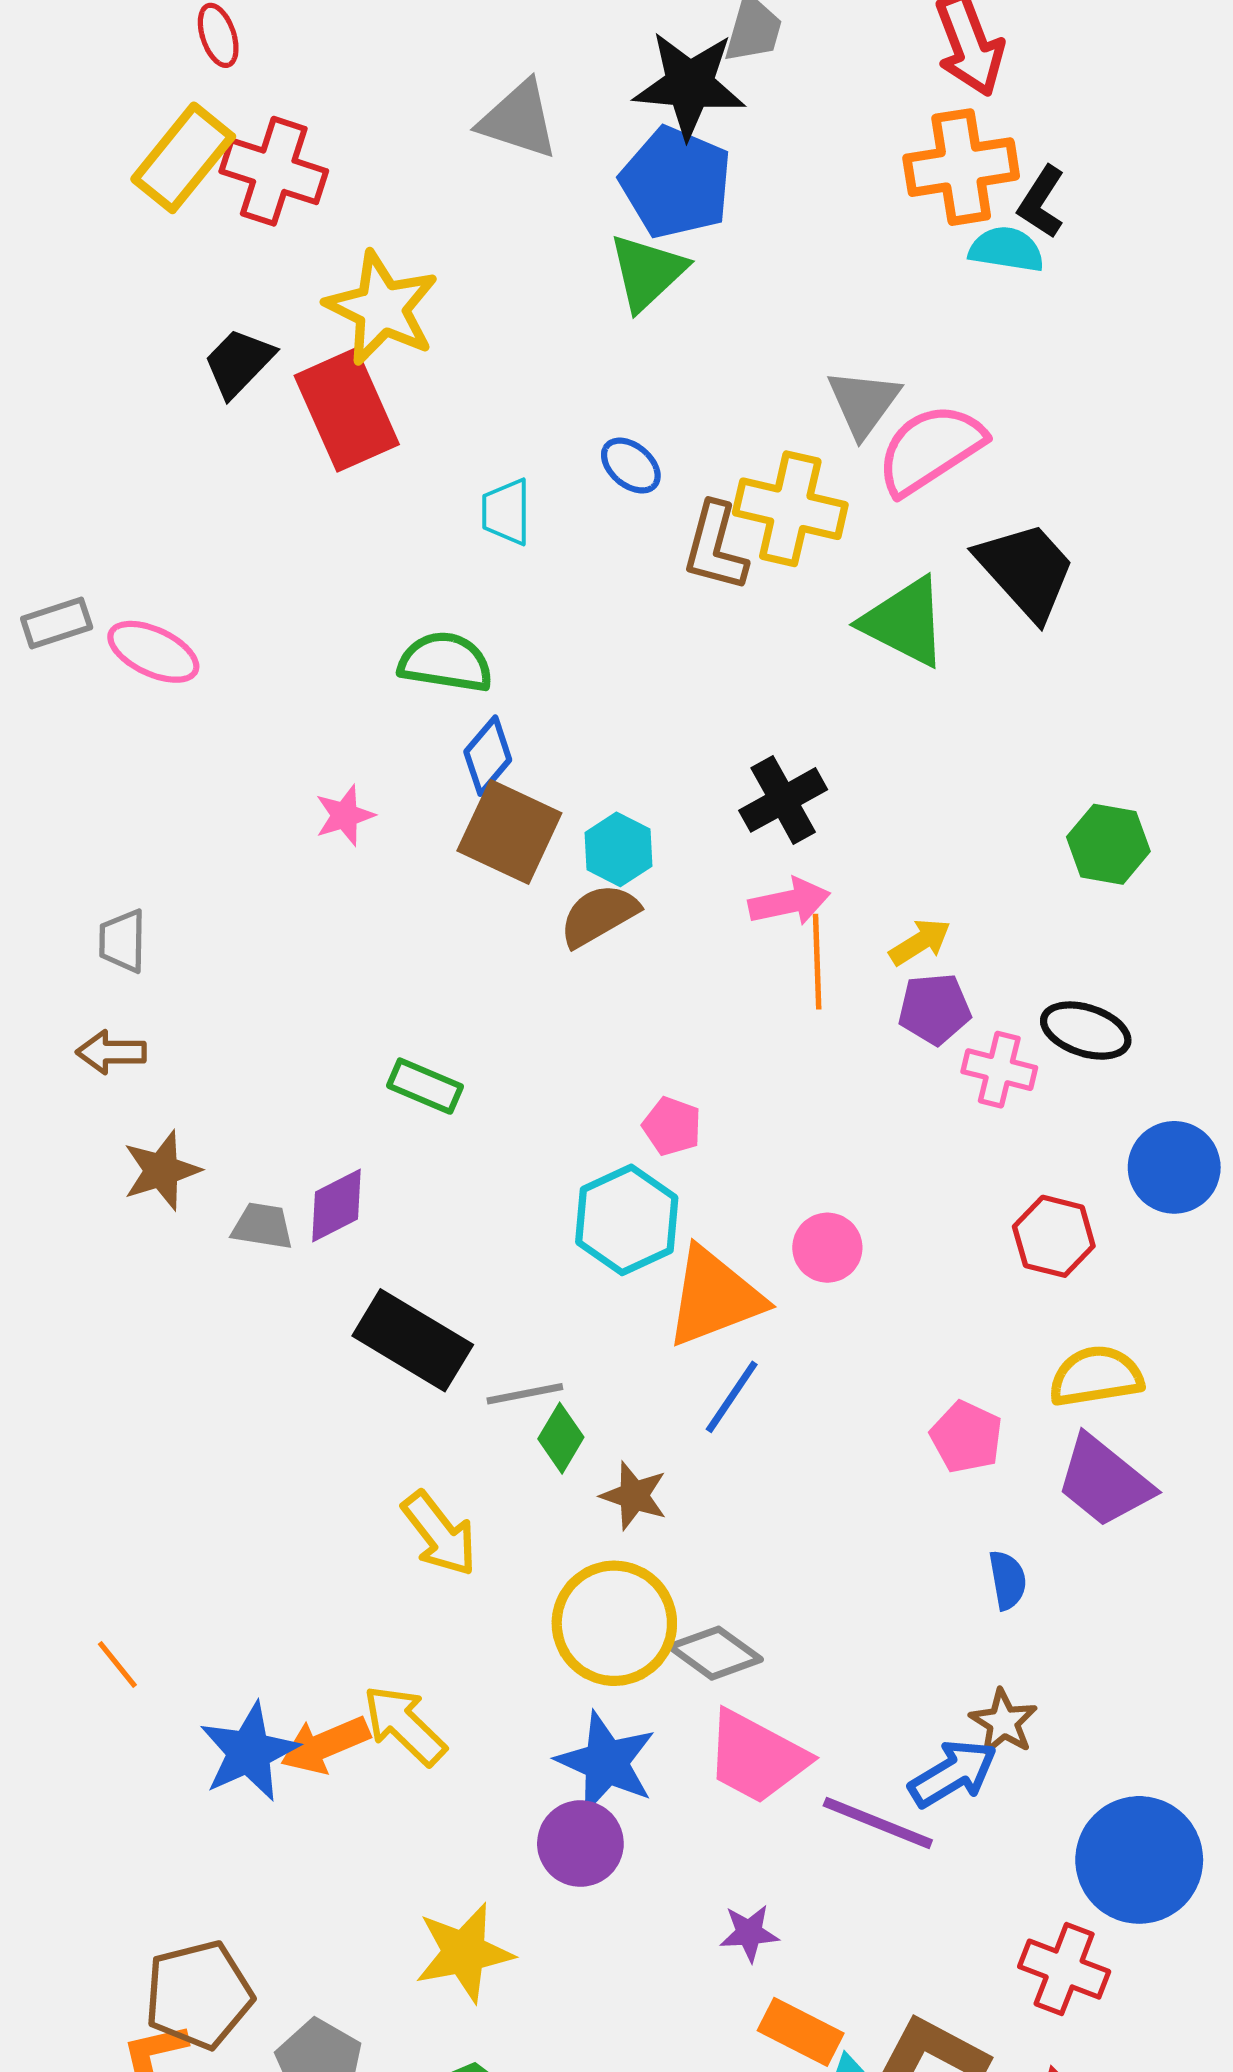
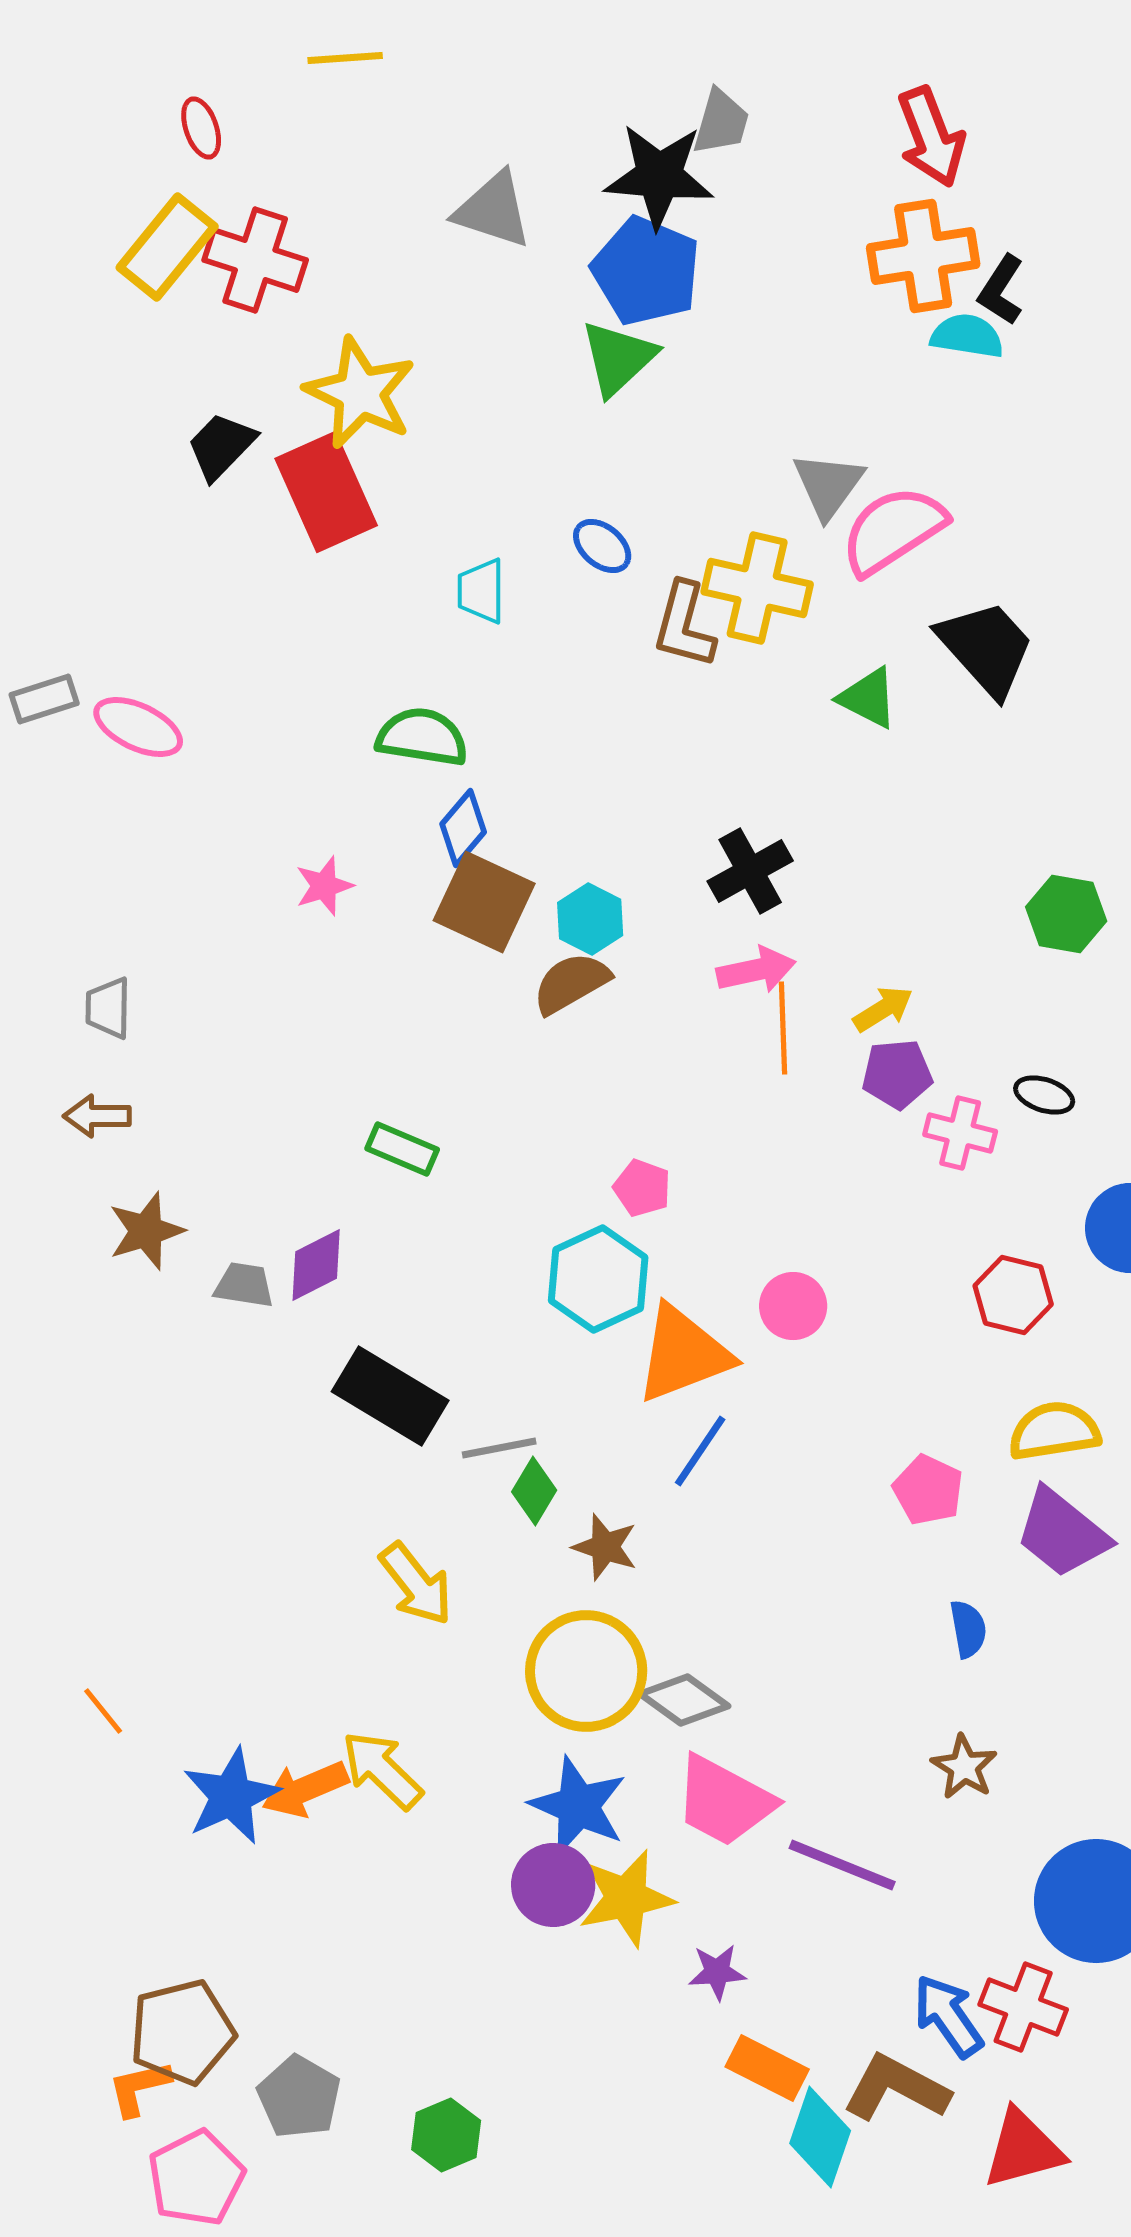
green triangle: (905, 622) -> (868, 698), size x0.7
black ellipse: (1086, 1031) -> (1044, 1095), size x0.7
blue arrow: (953, 1774) -> (948, 2016), moved, turned -94
yellow star: (464, 1953) -> (626, 1898), moved

